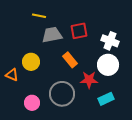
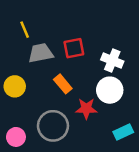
yellow line: (39, 16) -> (25, 30), turned 56
cyan rectangle: (106, 99) -> (123, 132), moved

